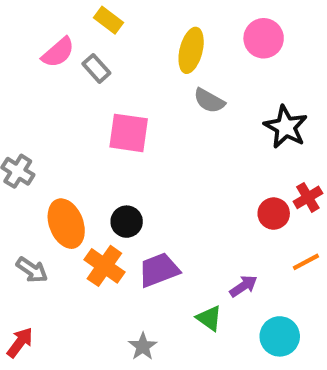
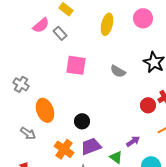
gray semicircle: (209, 101) -> (118, 71), moved
black circle: (127, 222) -> (82, 121), moved
orange cross: (104, 266) -> (64, 149), moved
purple trapezoid: (159, 270) -> (91, 146), moved

